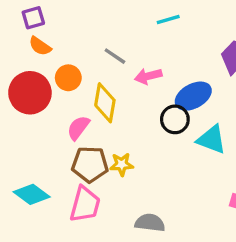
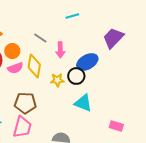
pink arrow: (148, 76) -> (60, 50), turned -77
pink semicircle: (78, 128) -> (15, 68), moved, turned -147
cyan triangle: (212, 139) -> (83, 103), moved
yellow star: (122, 164) -> (57, 80), moved

